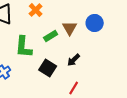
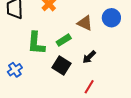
brown triangle: (70, 28) -> (85, 23), turned -35
green rectangle: (51, 36) -> (64, 40), moved

